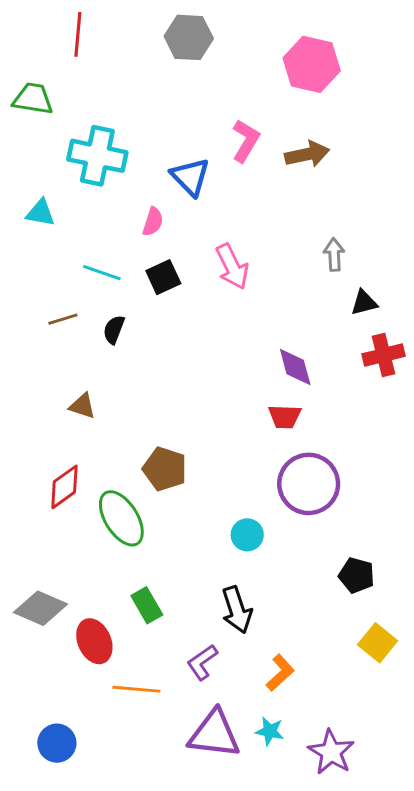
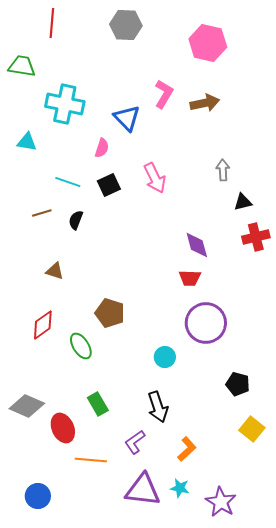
green ellipse: (121, 518) -> (81, 346), size x0.7

